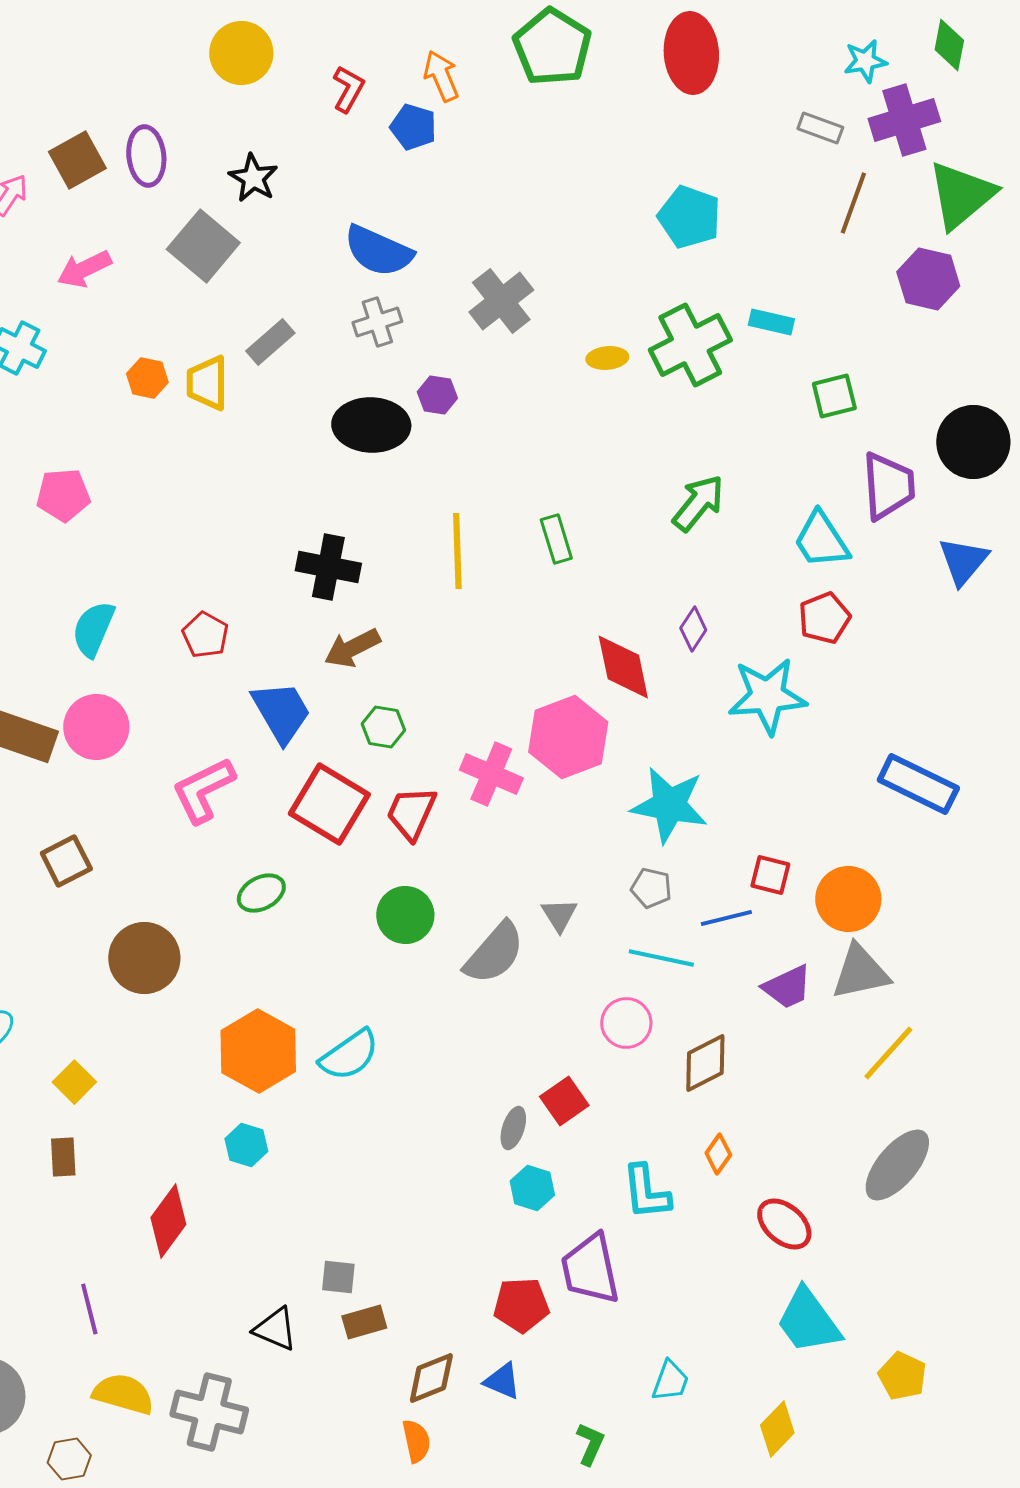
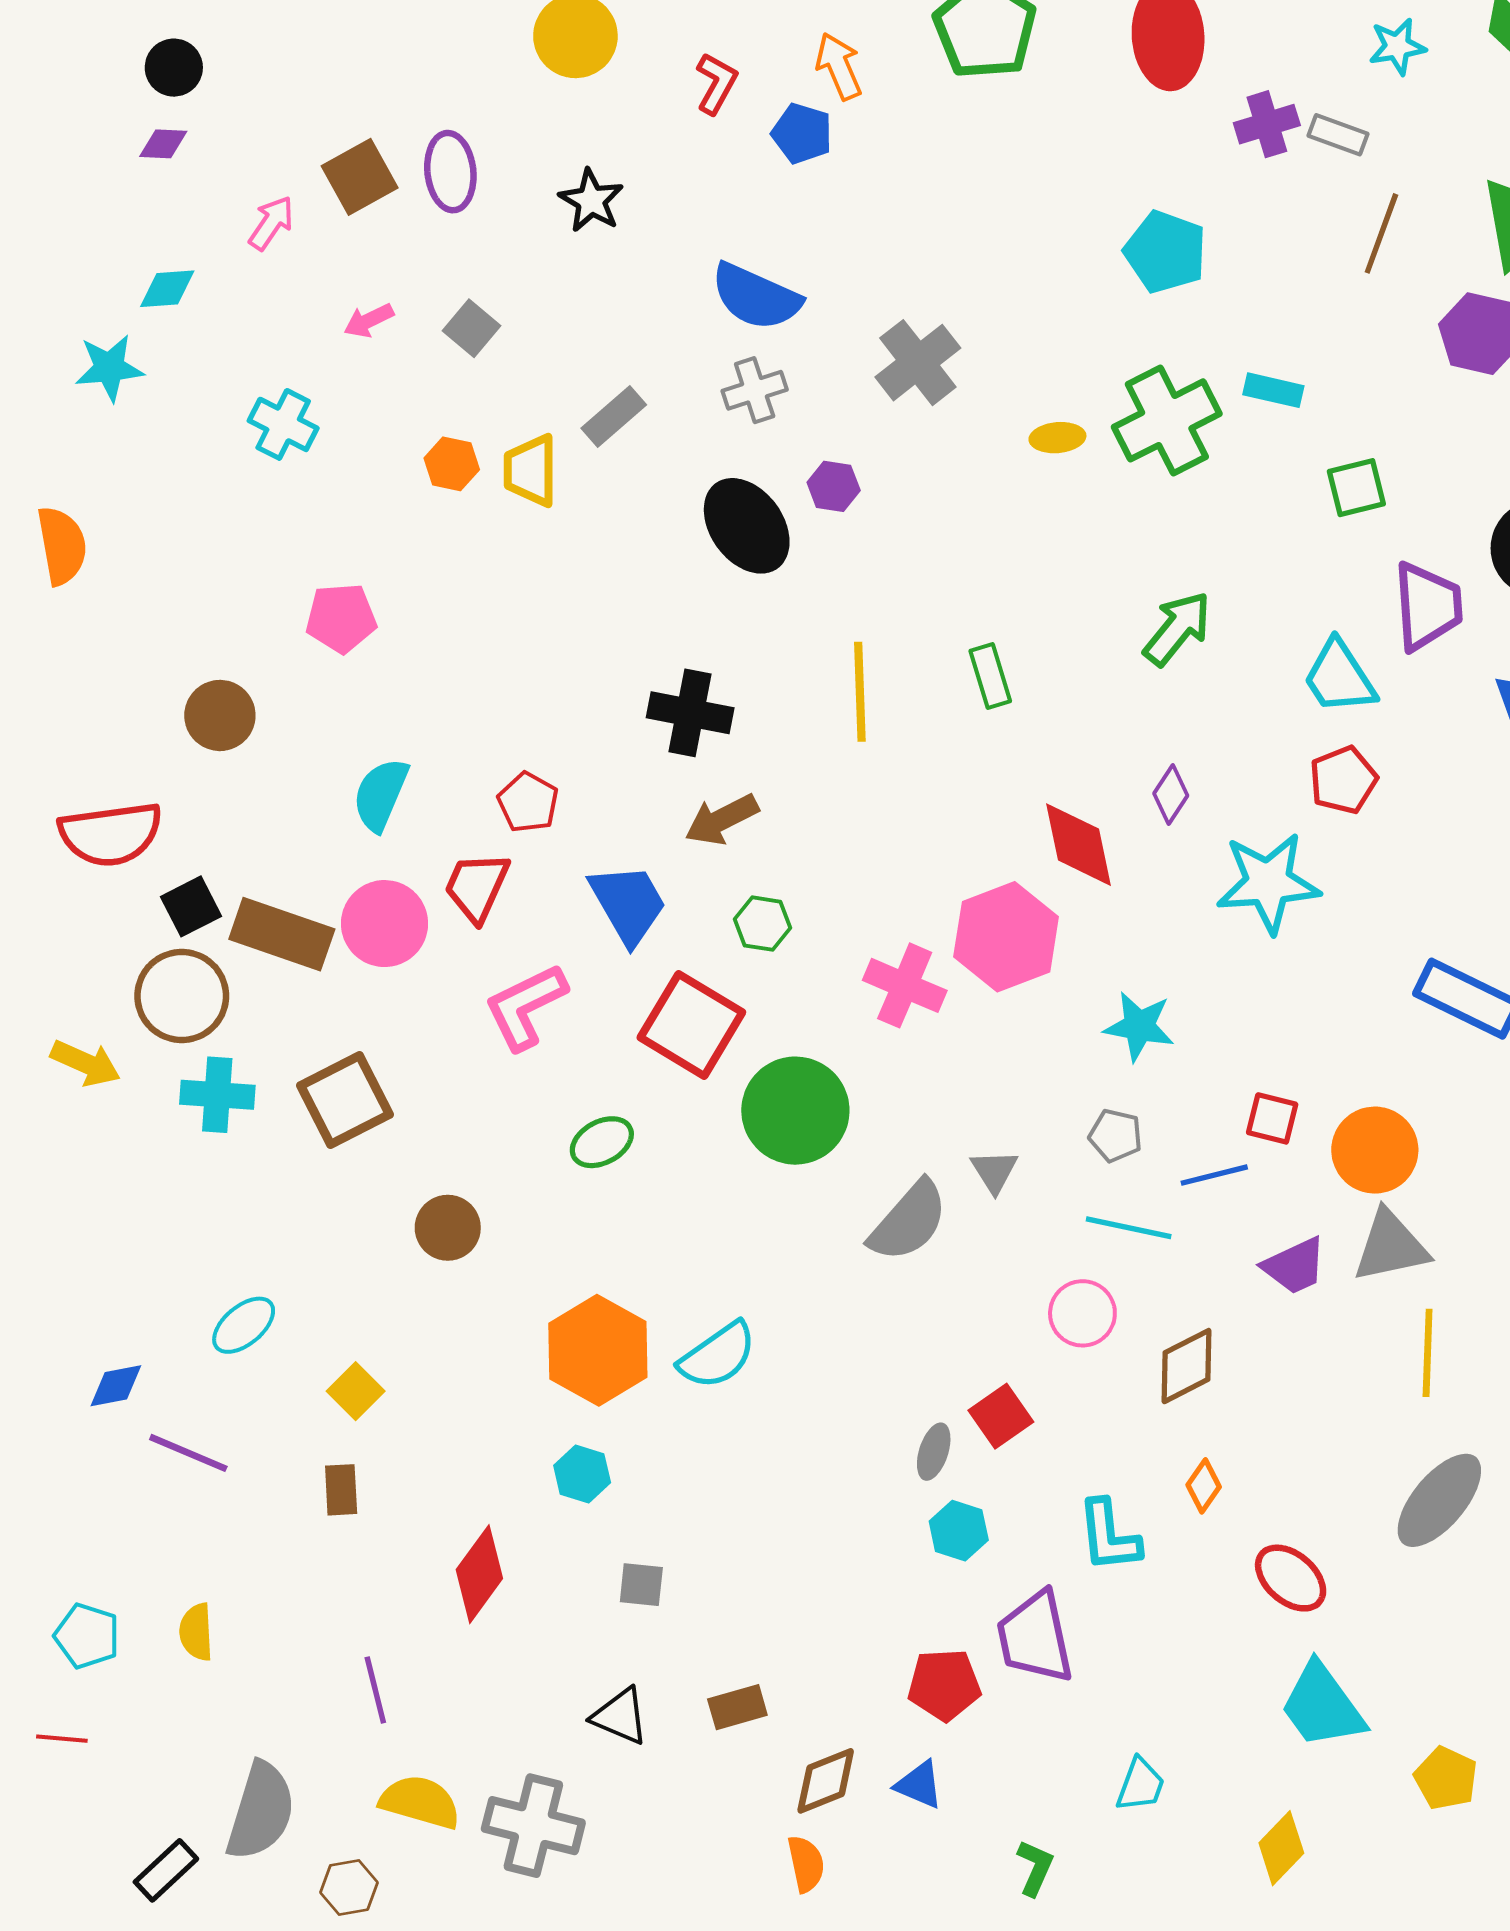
purple cross: (904, 120) -> (1267, 124), moved, size x0.7
gray square: (203, 246) -> (471, 328), moved, size x0.6
pink arrow: (84, 269) -> (369, 320), size x0.7
black ellipse: (371, 425) -> (747, 526), turned 52
cyan star: (669, 805) -> (1139, 1026), size x0.7
red trapezoid: (411, 813) -> (477, 887), moved
brown square: (66, 861) -> (345, 1100), size x1.4
green circle: (405, 915) -> (795, 1111), moved, size x1.4
brown circle: (144, 958) -> (448, 1228), size x0.7
yellow line: (888, 1053) -> (1428, 1353), turned -40
gray square: (338, 1277) -> (641, 1585), moved

